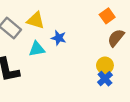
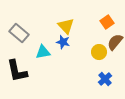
yellow triangle: (36, 20) -> (66, 26), moved, turned 30
yellow circle: (105, 65) -> (99, 52), moved

